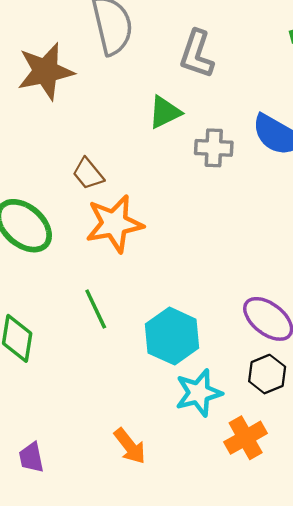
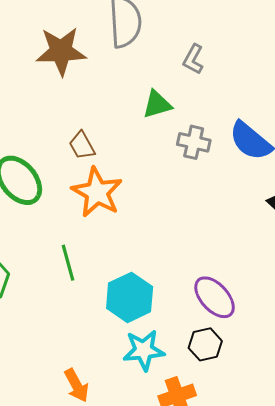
gray L-shape: (197, 54) -> (193, 59), size x0.7
orange star: (114, 224) -> (97, 192), turned 30

